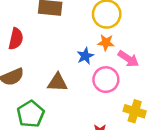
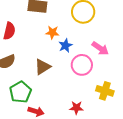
orange star: (106, 42) -> (52, 32), moved
brown triangle: (57, 82) -> (43, 67), turned -36

